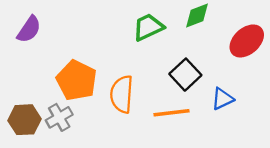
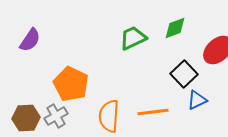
black square: (185, 75) -> (184, 74), moved
orange semicircle: (122, 94) -> (109, 116), moved

